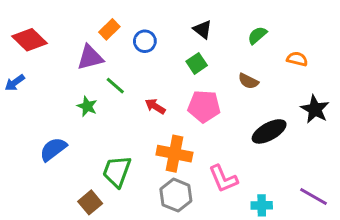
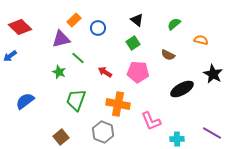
blue semicircle: (53, 149) -> (25, 101), moved
green trapezoid: (117, 171) -> (76, 100), moved
gray hexagon: (176, 195) -> (103, 132), moved

